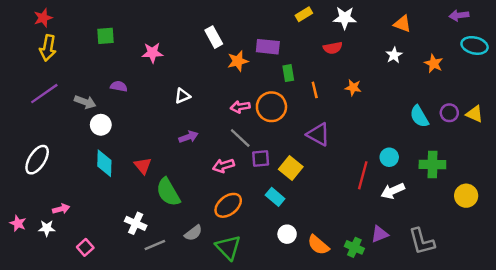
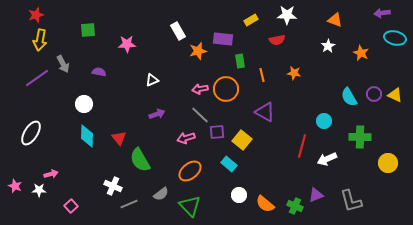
yellow rectangle: (304, 14) -> (251, 20), moved
gray arrow: (85, 102) -> (63, 64), moved, turned 42
cyan circle: (389, 157) -> (324, 121), moved

